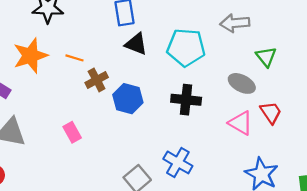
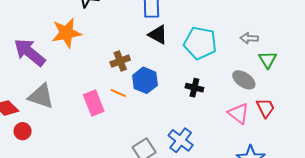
gray arrow: (235, 23) -> (249, 38), moved, size x0.7
orange line: (75, 58) -> (118, 93), moved
black cross: (186, 100) -> (194, 88), size x0.7
pink rectangle: (72, 132) -> (94, 103), size x1.4

